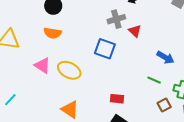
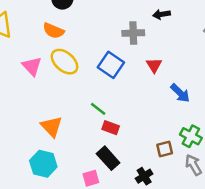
red triangle: (135, 31) -> (154, 65), moved
yellow ellipse: (69, 70) -> (64, 62), moved
green line: (154, 80) -> (98, 109), moved

